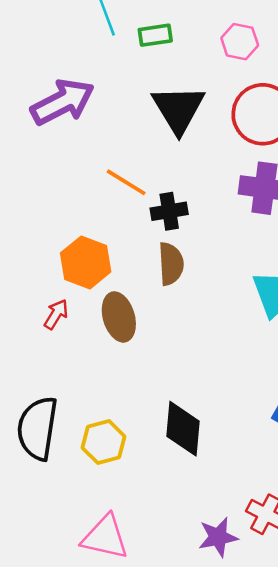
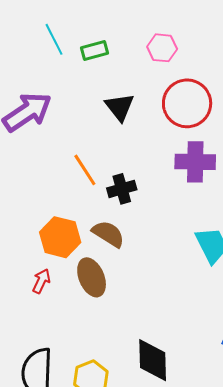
black triangle: (178, 109) -> (120, 107), size x0.7
orange line: (126, 182) -> (85, 170), turned 32
brown semicircle: (171, 264) -> (108, 234), moved, turned -48

